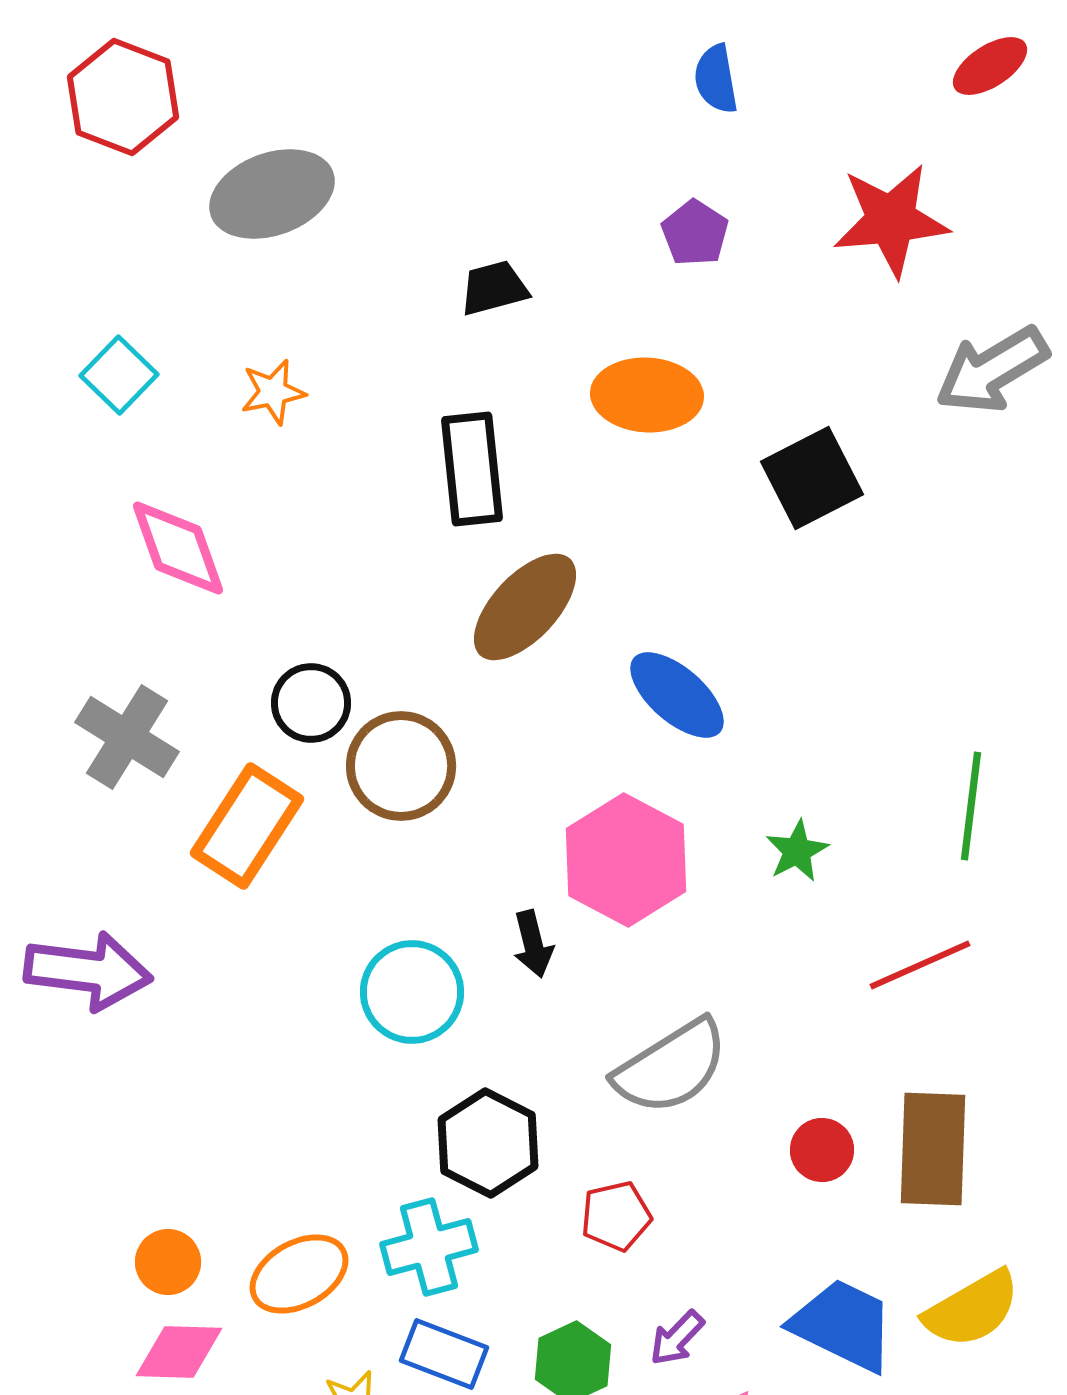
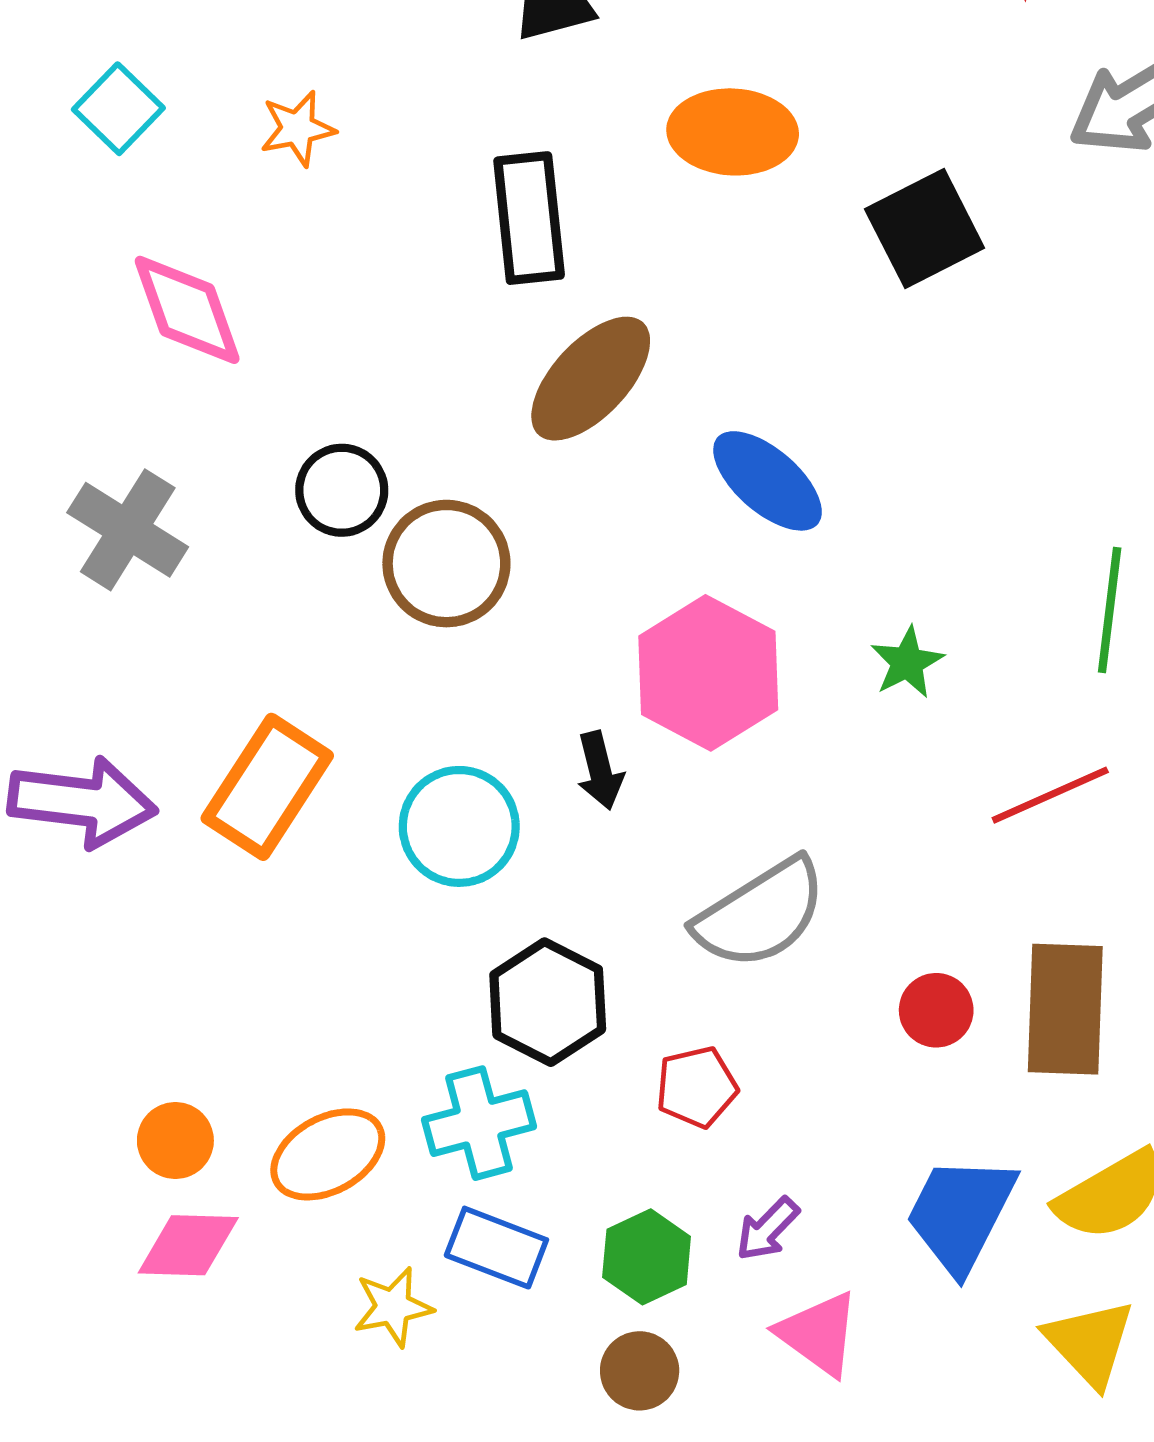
orange rectangle: (247, 826) -> (267, 787), moved
blue trapezoid: (843, 1325) -> (961, 1214), turned -89

